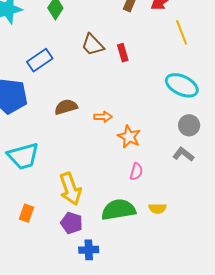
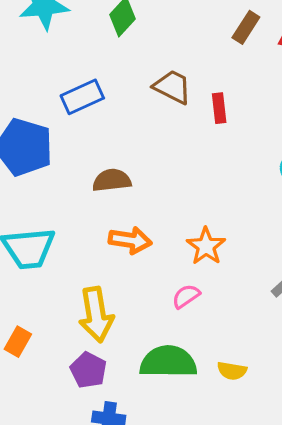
brown trapezoid: (93, 45) -> (173, 87), turned 150
orange arrow: (103, 117) -> (130, 240), moved, size x1.4
pink semicircle: (136, 172) -> (186, 296), moved, turned -150

